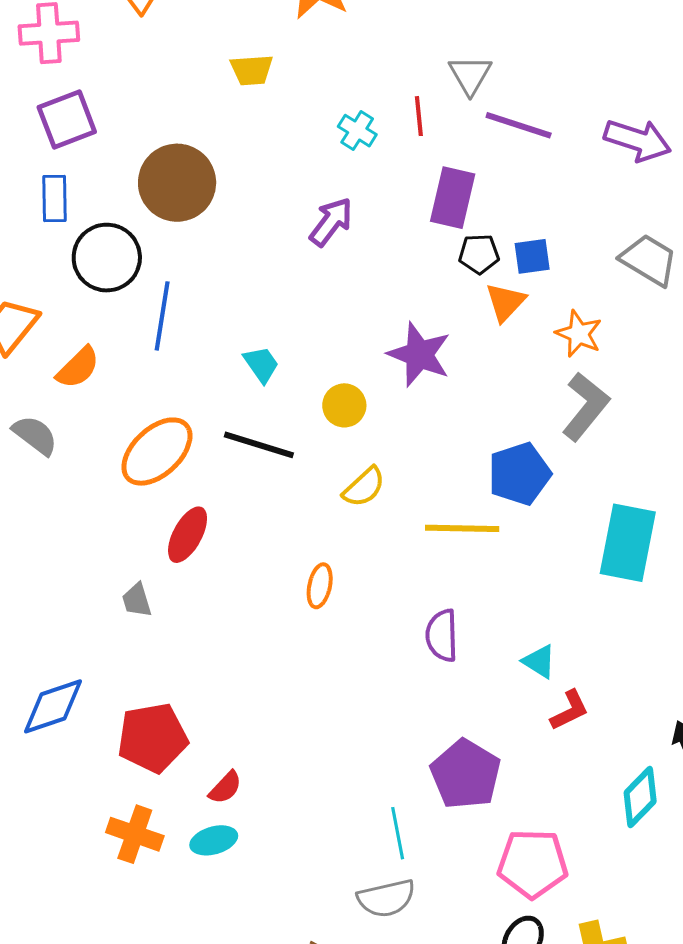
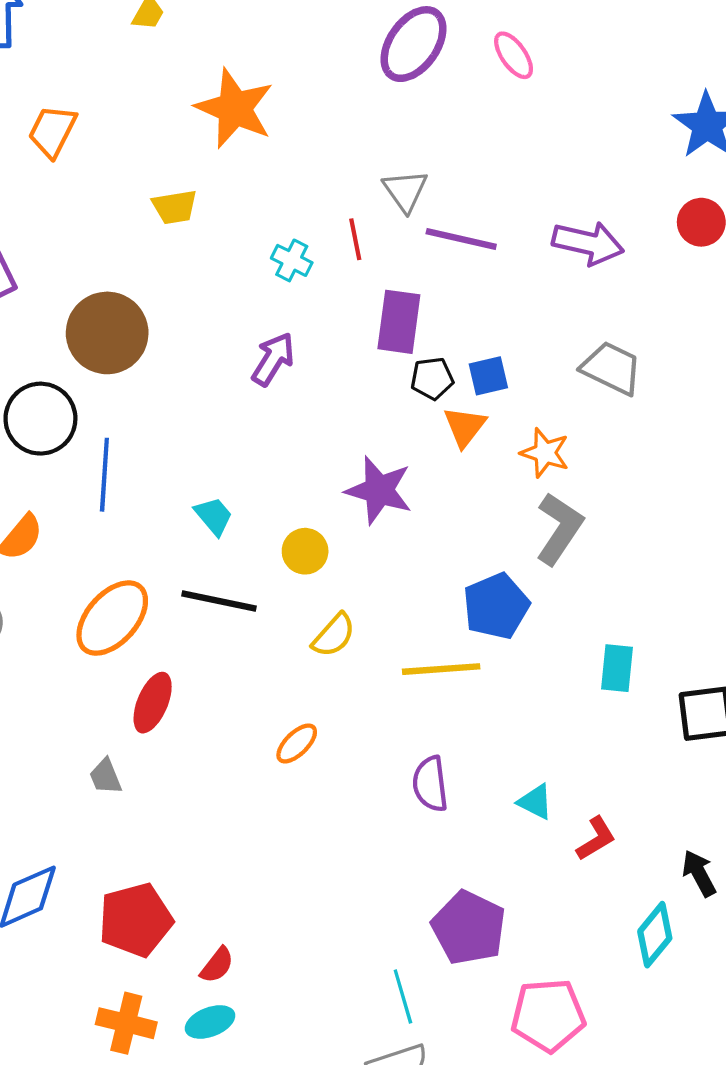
cyan rectangle: (628, 543) -> (617, 668), size x0.6
orange ellipse: (320, 586) -> (297, 744), turned 39
red L-shape: (570, 710) -> (596, 839), moved

